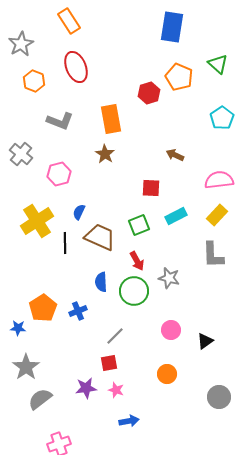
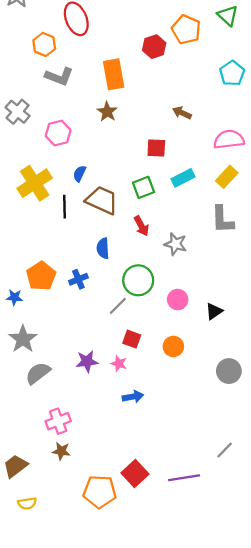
orange hexagon: (34, 81) -> (44, 44), moved
green circle: (134, 291) -> (138, 280), moved
red square: (109, 363) -> (132, 339), moved, turned 30

